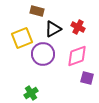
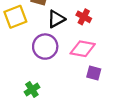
yellow square: (22, 38) -> (15, 17), moved
pink diamond: (77, 56) -> (83, 49), turned 30

